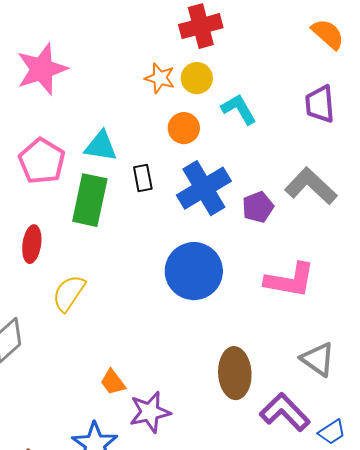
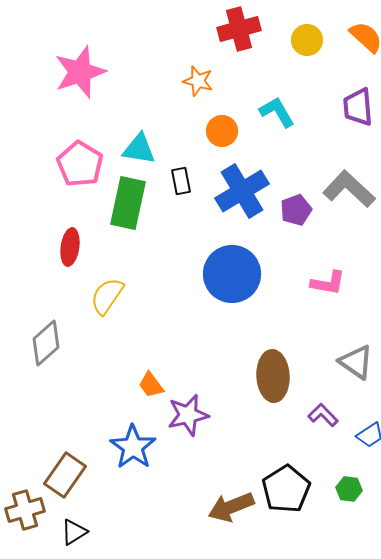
yellow circle: (197, 78) -> (307, 40), moved
pink L-shape: (290, 280) -> (328, 283), size x0.7
purple L-shape: (285, 412) -> (323, 415), size x0.6

